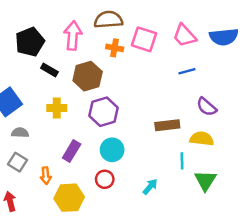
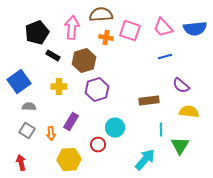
yellow semicircle: (202, 139) -> (189, 112), moved
cyan circle: (112, 150) -> (115, 128), moved
orange arrow: (46, 176) -> (51, 134), moved
cyan arrow: (150, 187) -> (145, 160), moved, size x1.6

